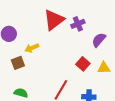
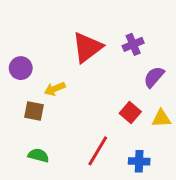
purple cross: (78, 24) -> (133, 44), moved
brown square: (18, 63) -> (34, 111), turned 32

